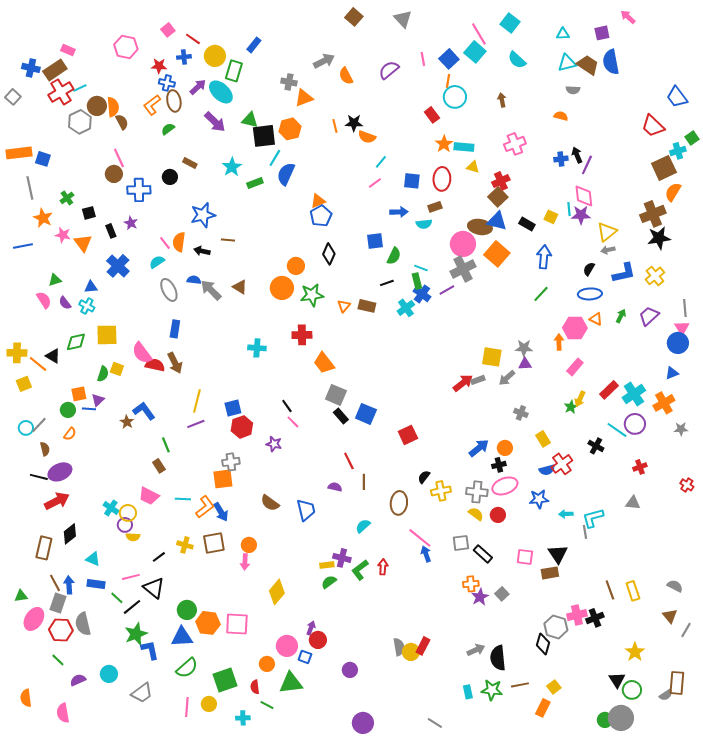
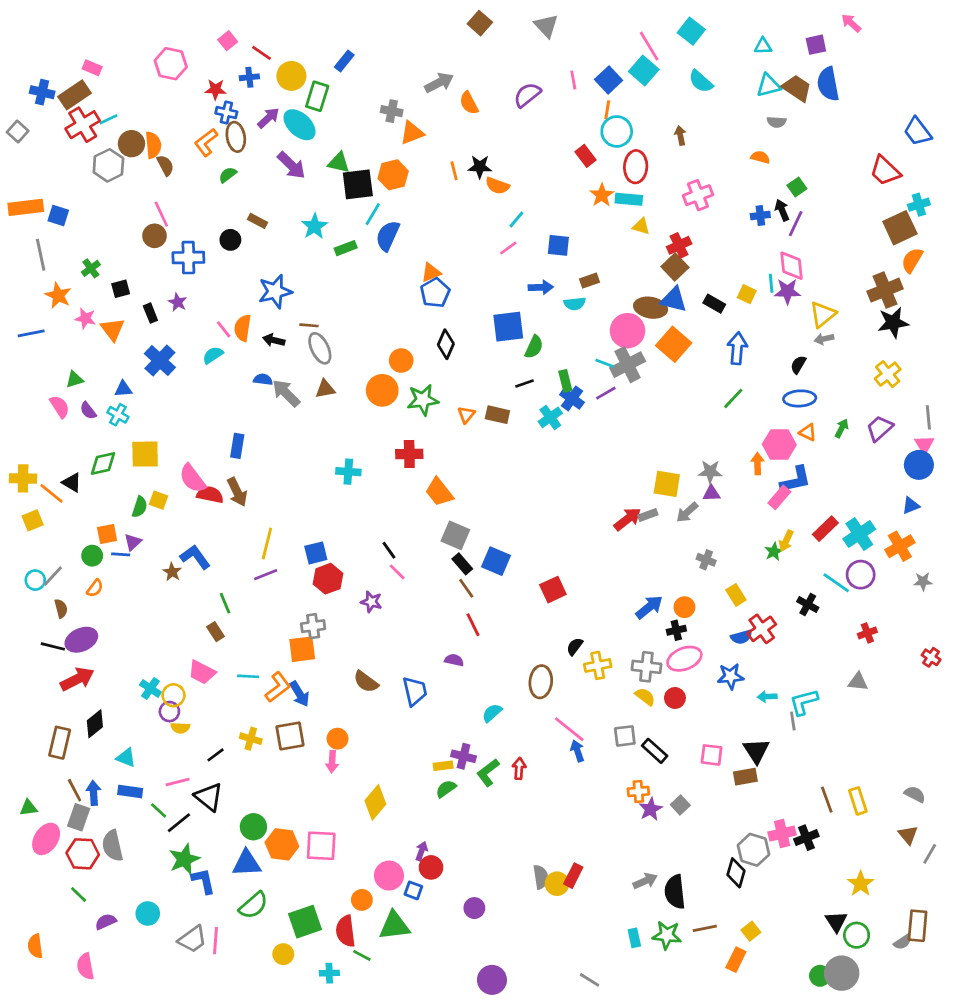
green square: (692, 138) -> (797, 187), moved
red ellipse: (442, 179) -> (636, 167), moved
blue square: (375, 241) -> (508, 327), size x1.4
cyan line: (421, 268) -> (604, 363), moved
blue L-shape: (624, 273) -> (796, 480), moved
brown triangle: (240, 287) -> (325, 389), turned -42
gray ellipse: (169, 290) -> (320, 348), moved
brown line: (364, 482) -> (466, 588), moved, turned -35
red semicircle: (255, 687) -> (346, 931), size x1.6
pink line: (187, 707) -> (215, 941), moved

